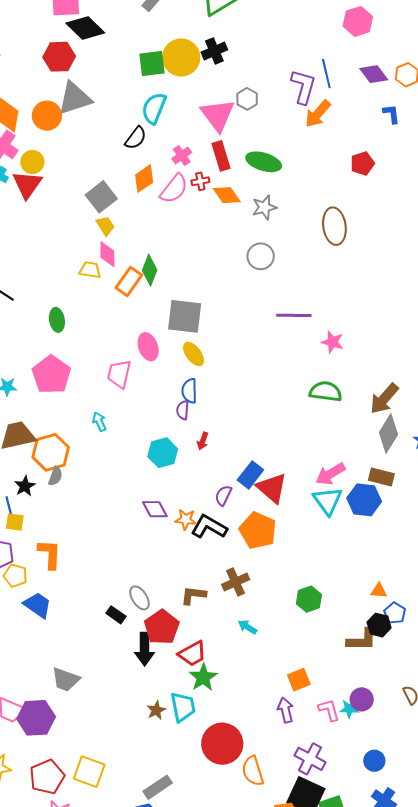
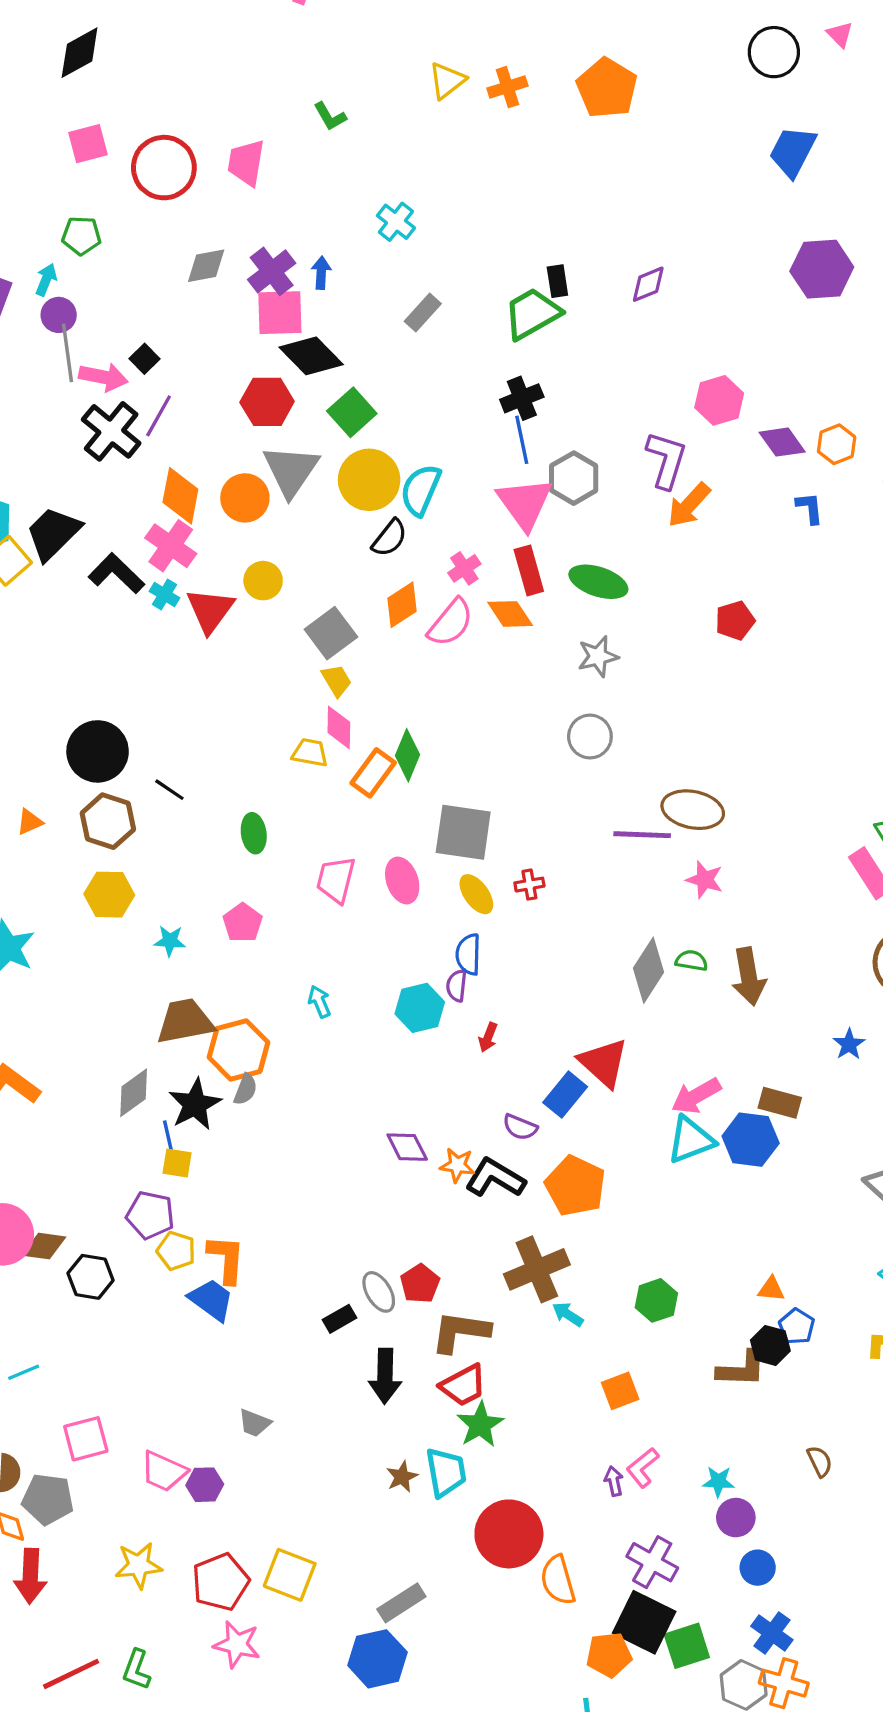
pink hexagon: (358, 21) -> (719, 400), moved
yellow circle: (181, 57) -> (369, 480), moved
green square: (152, 64) -> (352, 412), moved, turned -36
blue line: (326, 74) -> (522, 440), moved
gray triangle: (75, 98) -> (291, 470), turned -39
gray hexagon: (247, 99) -> (574, 478), size x1.4
yellow circle: (32, 162) -> (263, 581), moved
red pentagon: (362, 163) -> (735, 620), moved
red cross: (200, 181) -> (529, 885), moved
orange diamond: (227, 195) -> (510, 614), moved
brown ellipse: (334, 226) -> (693, 810), moved, turned -72
pink trapezoid: (119, 374) -> (336, 880), moved
pink pentagon: (51, 375) -> (243, 923), size x0.6
green semicircle: (326, 392) -> (692, 961), size x0.6
brown arrow: (384, 399) -> (749, 977), moved, turned -52
gray diamond: (388, 434) -> (648, 970), moved
cyan hexagon: (163, 453) -> (420, 1008), moved
black star: (25, 486) -> (195, 1104), size x1.5
red triangle: (272, 488) -> (604, 1063), moved
purple semicircle: (223, 495) -> (520, 1127), turned -95
cyan triangle: (328, 501) -> (691, 1140), turned 44
orange L-shape: (50, 554) -> (226, 1259), moved
brown cross: (236, 582) -> (537, 1269), size x1.4
brown L-shape: (193, 595) -> (460, 1332), moved, size x1.4
black rectangle: (116, 615) -> (339, 1319), turned -66
red pentagon: (162, 627) -> (420, 1284), moved, size x0.7
cyan arrow: (248, 627) -> (568, 1314), moved
gray trapezoid: (66, 680) -> (255, 1423), size x0.7
orange square: (299, 680) -> (620, 1391), moved
purple circle: (362, 699) -> (736, 1518), moved
purple arrow: (285, 710) -> (614, 1481), size x0.7
pink L-shape: (329, 710) -> (643, 1468), moved, turned -115
purple hexagon: (36, 718) -> (205, 1485), size x0.6

